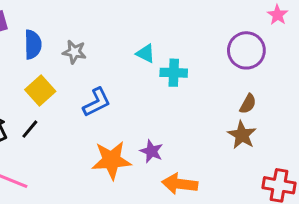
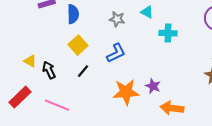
gray star: (74, 52) -> (117, 19), moved
cyan triangle: (146, 53) -> (147, 12), moved
black line: (30, 129) -> (83, 71), moved

